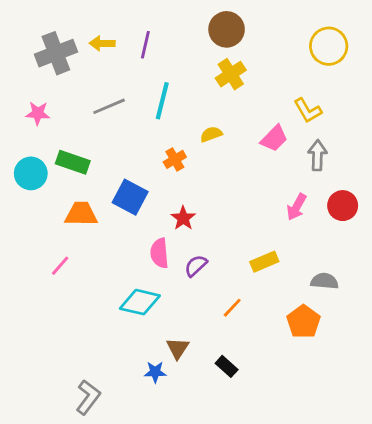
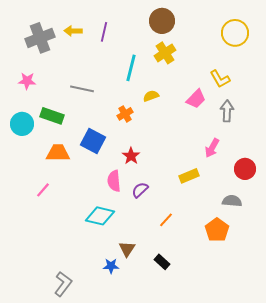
cyan line: (162, 101) -> (131, 68), moved
gray line: (109, 106) -> (82, 89), moved, turned 35
red circle: (343, 206) -> (245, 169), moved
yellow rectangle: (264, 262) -> (189, 176), moved

